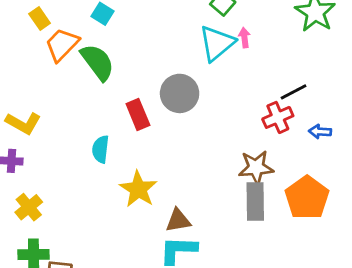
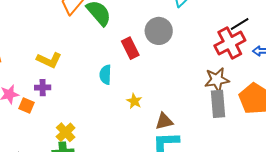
red cross: (278, 117) -> (230, 43), size x1.4
yellow star: (138, 189) -> (134, 101), size x0.6
yellow cross: (29, 207) -> (66, 132), moved

